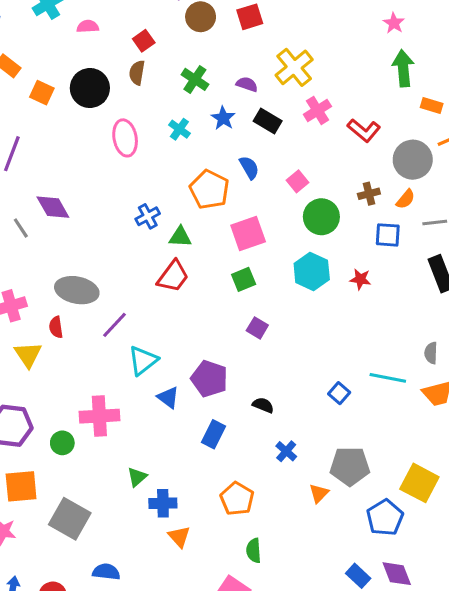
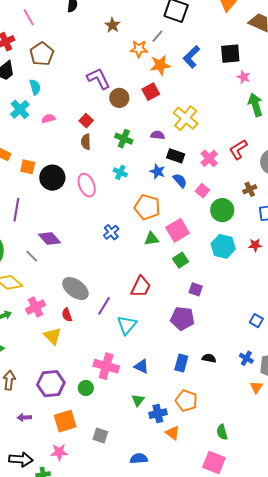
black circle: (90, 88) -> (52, 178), moved
pink cross: (317, 110) -> (209, 158), moved
blue star: (223, 118) -> (157, 171), moved
red L-shape: (364, 130) -> (238, 149), turned 120
blue semicircle: (249, 167) -> (180, 181), moved
green triangle: (180, 237) -> (151, 239), moved
red trapezoid: (173, 276) -> (141, 287), moved
gray ellipse: (77, 290) -> (75, 288), turned 36
purple pentagon: (209, 379) -> (182, 318), moved
blue triangle: (168, 397) -> (141, 366), moved
black semicircle: (263, 405) -> (209, 358), moved
pink cross: (99, 416) -> (106, 366), turned 30
blue cross: (286, 451) -> (246, 358), moved
orange pentagon: (237, 499) -> (186, 401), moved
gray square: (70, 519) -> (100, 435), size x0.6
blue semicircle: (106, 572) -> (139, 459), moved

